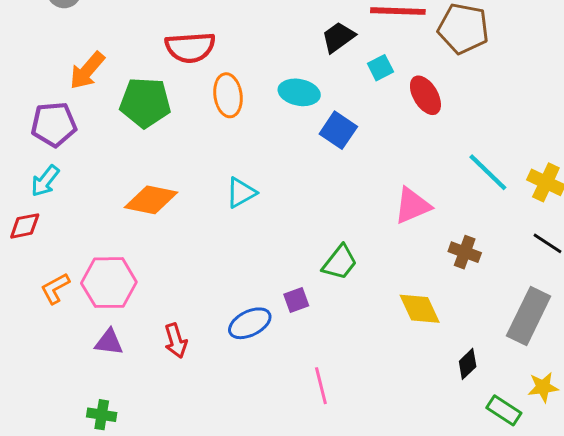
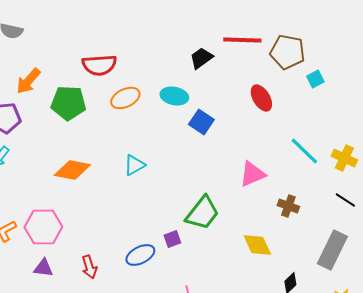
cyan square: (380, 68) -> (315, 79), moved
orange ellipse: (228, 95) -> (125, 98), turned 72
green trapezoid: (340, 262) -> (202, 213), size x1.4

